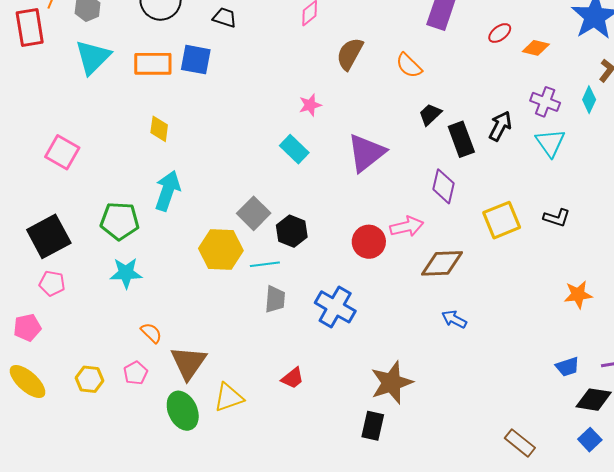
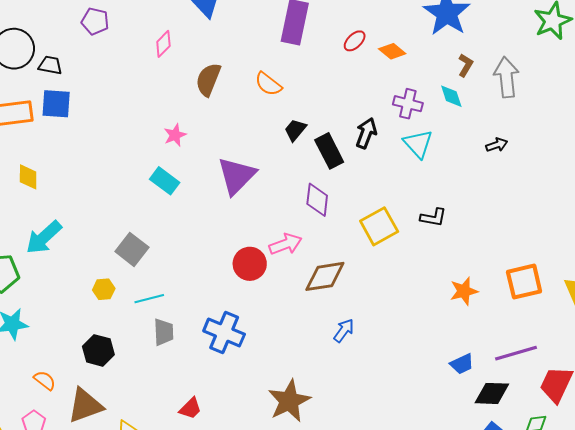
black trapezoid: (225, 17) -> (50, 65), moved
orange diamond: (536, 48) -> (392, 51), turned 32
cyan diamond: (589, 100) -> (451, 96), turned -36
cyan arrow: (168, 191) -> (44, 237), turned -144
black hexagon: (292, 231) -> (98, 350), moved
yellow hexagon: (221, 249) -> (104, 289), size x0.5
blue arrow: (454, 319) -> (344, 331), turned 105
brown triangle: (188, 363) -> (85, 406), turned 42

